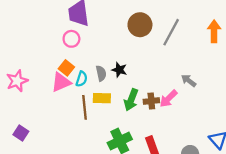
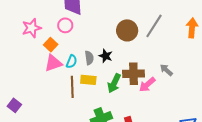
brown circle: (140, 25) -> (127, 30), moved
orange square: (66, 68) -> (51, 45), moved
pink star: (17, 81) -> (32, 28), moved
brown cross: (151, 101) -> (134, 74), moved, size x1.5

